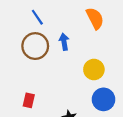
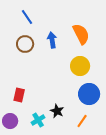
orange semicircle: (95, 18) -> (81, 34), moved
brown circle: (35, 46) -> (25, 44), size x0.7

